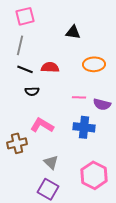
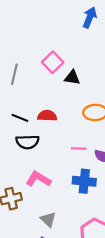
pink square: (25, 16) -> (53, 62), moved, turned -30
gray line: (20, 45) -> (14, 74), moved
black semicircle: (32, 91) -> (27, 142), size x1.5

